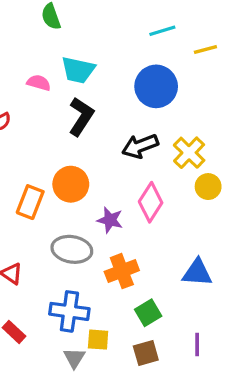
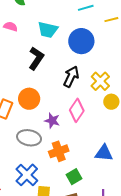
cyan trapezoid: (78, 70) -> (48, 30), moved
pink semicircle: (39, 83) -> (11, 27), moved
black arrow: (140, 146) -> (71, 77), turned 135
blue cross: (69, 311) -> (27, 175), turned 35

